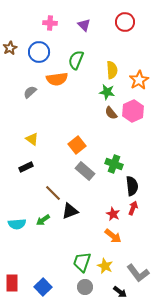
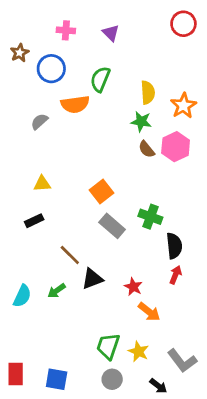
red circle: (125, 22) -> (183, 24), moved
brown star: (10, 48) -> (20, 53), moved
yellow triangle: (32, 139) -> (42, 184), turned -40
red star: (113, 214) -> (133, 287), moved
cyan semicircle: (17, 224) -> (22, 296), turned -60
blue square: (43, 287) -> (57, 379), turned -36

